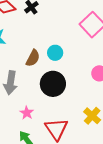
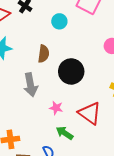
cyan circle: (55, 53) -> (59, 21), moved

